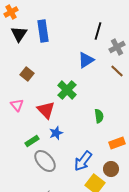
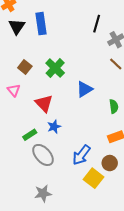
blue triangle: (86, 60) -> (84, 89), moved
green cross: (67, 90) -> (55, 68), moved
pink triangle: (17, 105) -> (14, 90), moved
green semicircle: (99, 116) -> (114, 106), moved

